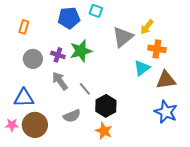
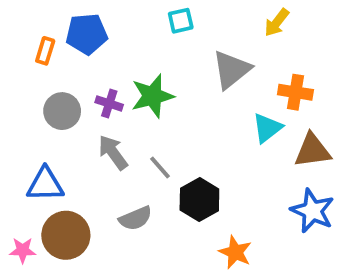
cyan square: (96, 11) -> (181, 21), turned -32
blue pentagon: (69, 18) -> (87, 34), moved
yellow arrow: (147, 27) -> (277, 23), moved
pink star: (12, 125) -> (23, 250), moved
orange star: (104, 131) -> (235, 252), moved

